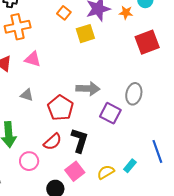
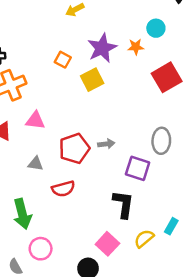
gray arrow: (88, 89) -> (106, 144), size x0.6
red pentagon: (60, 108) -> (74, 149), moved, turned 30
black L-shape: (80, 140) -> (123, 204), moved
red semicircle: (53, 142) -> (63, 189), moved, turned 36
pink circle: (29, 161) -> (41, 249), moved

